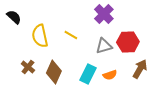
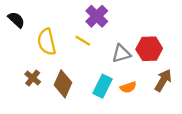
purple cross: (104, 14) -> (97, 16), moved

